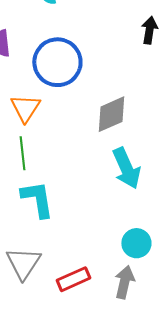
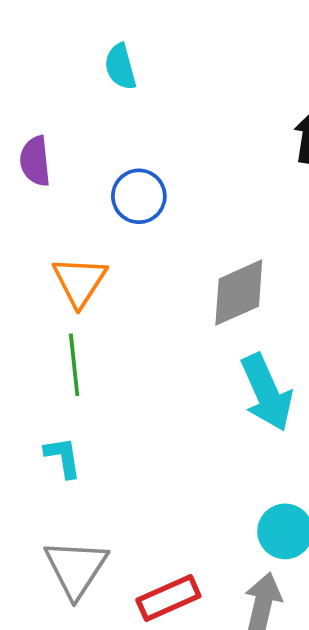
blue circle: (57, 62) -> (139, 196), size x0.6
cyan L-shape: (37, 199) -> (63, 457), moved, size x0.6

